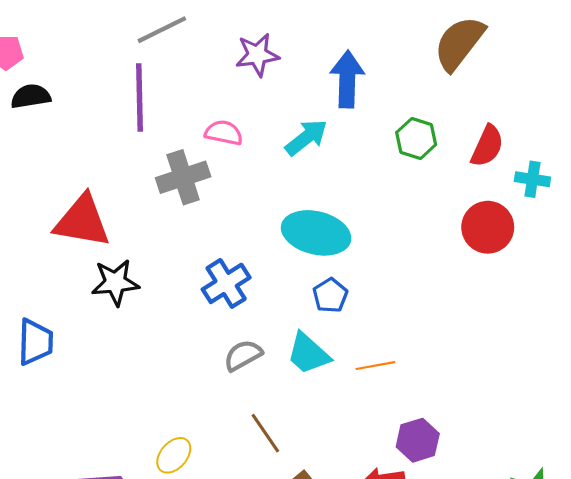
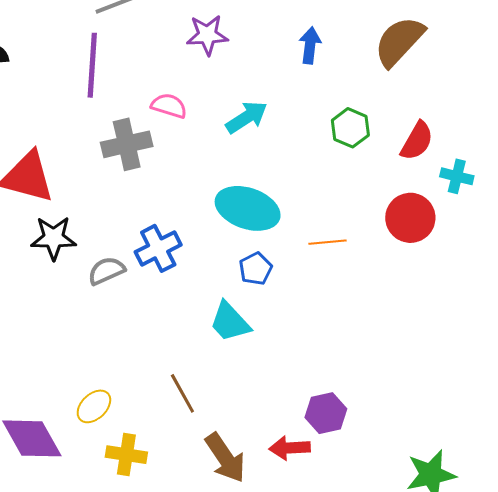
blue arrow: (347, 79) -> (310, 45), moved, size x0.7
gray semicircle: (243, 355) -> (106, 271), moved
orange line: (375, 366) -> (328, 242), moved

